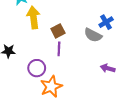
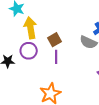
purple circle: (37, 68) -> (29, 51), moved

